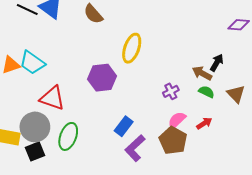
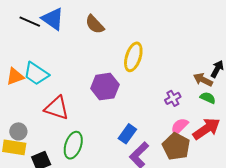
red arrow: (204, 123) -> (206, 129), size x1.8
gray circle: (35, 127) -> (18, 131), moved, size x0.6

